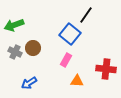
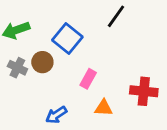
blue square: (70, 34) -> (67, 39), moved
blue arrow: (29, 83) -> (56, 115), moved

